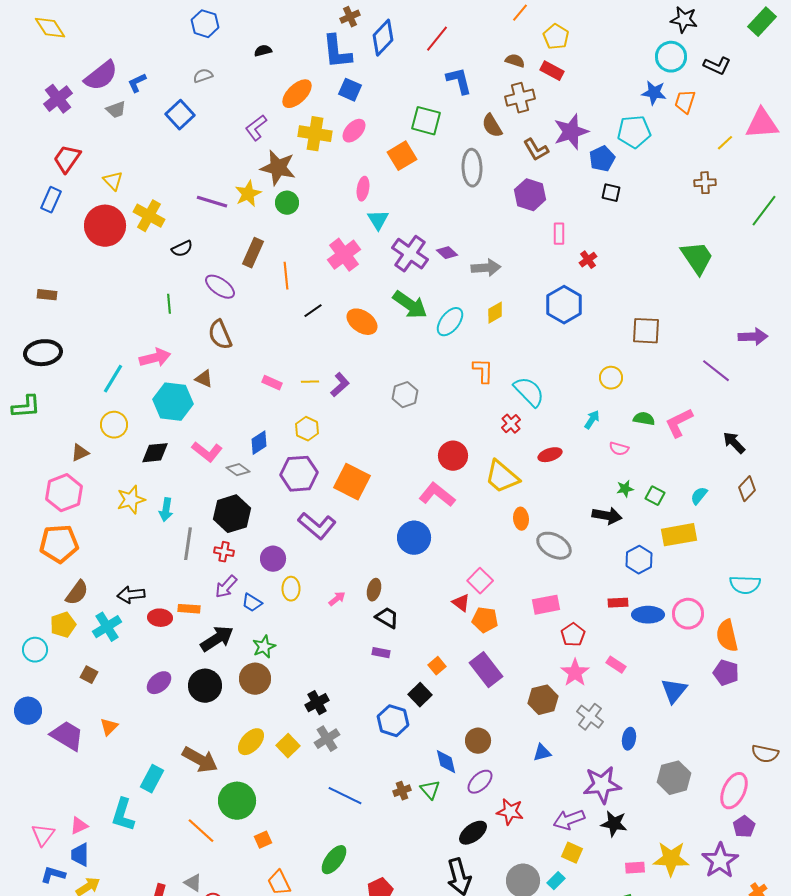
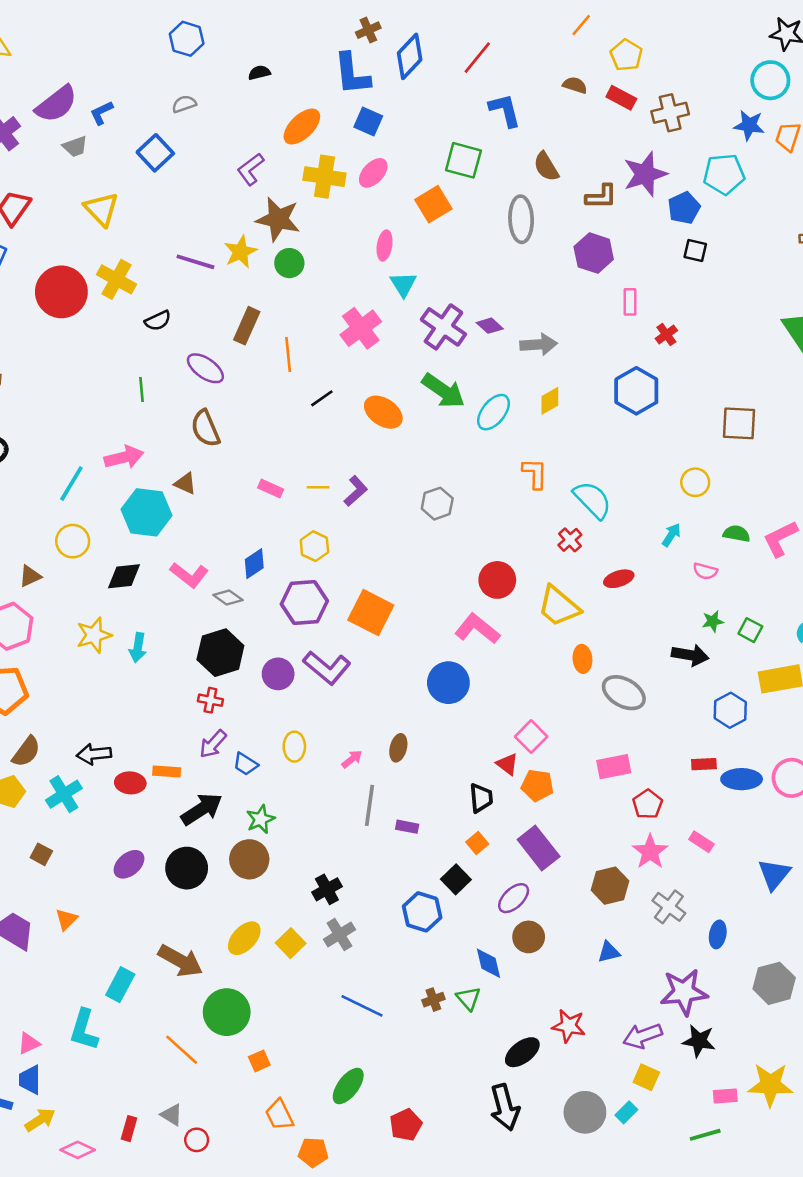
brown cross: (520, 98) -> (670, 113), moved
brown L-shape: (536, 150) -> (601, 197), turned -60
yellow triangle: (113, 181) -> (101, 209), moved, size x1.4
gray line: (188, 544) -> (370, 805), moved
purple circle: (273, 559) -> (278, 674), moved
black trapezoid: (387, 618) -> (481, 798), moved, turned 55
purple ellipse: (480, 782) -> (514, 898), moved

